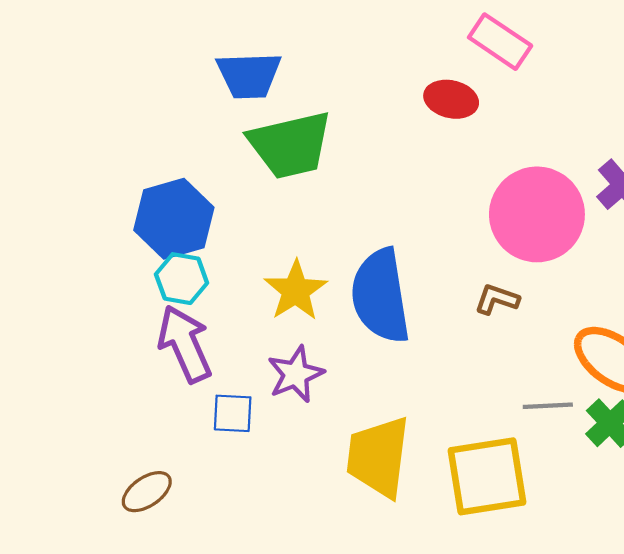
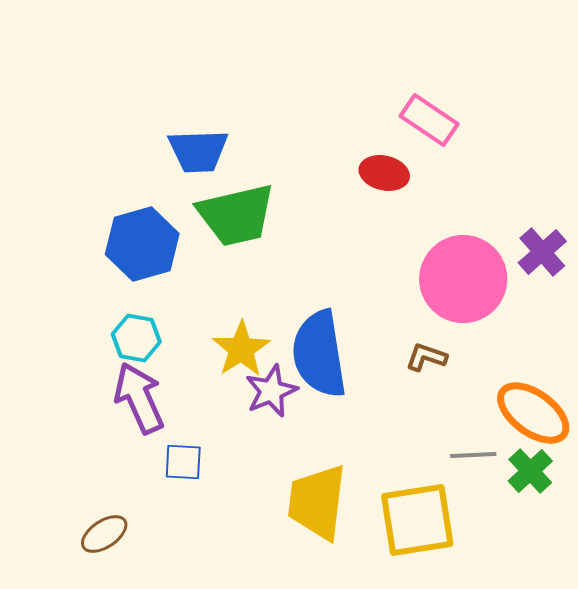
blue hexagon: (174, 219) -> (142, 244), moved
purple star: (296, 374) -> (271, 391), moved

